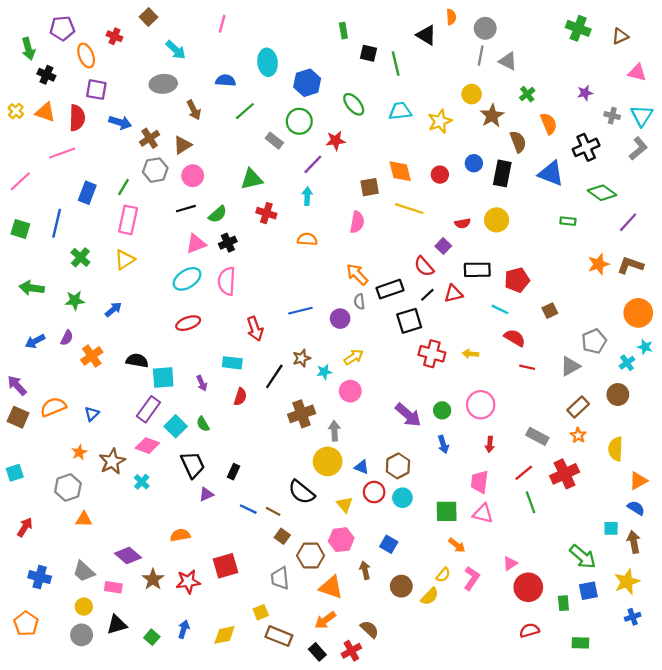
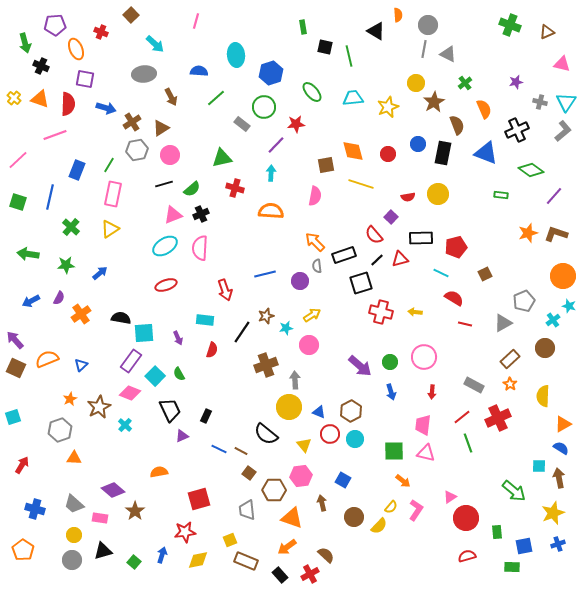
orange semicircle: (307, 239) -> (271, 211), size x1.4
red star: (188, 582) -> (185, 532), moved
blue square: (588, 591) -> (524, 546), moved

